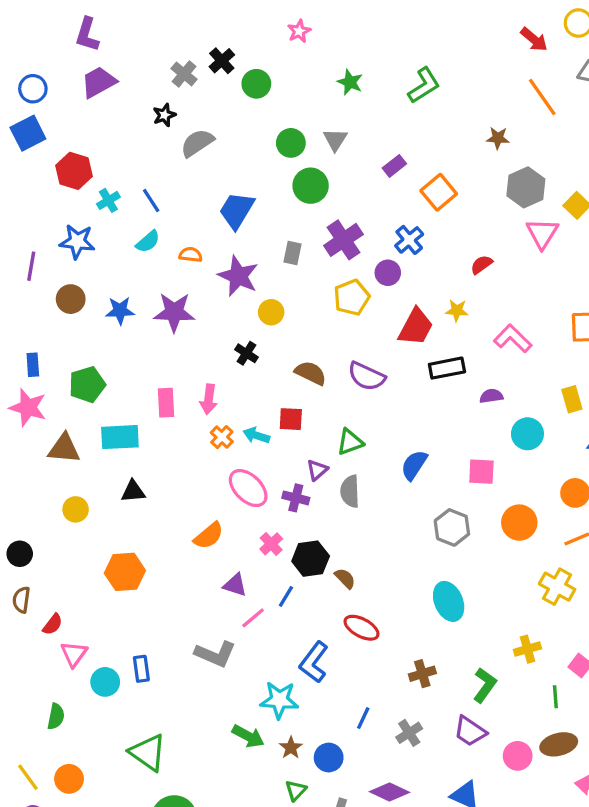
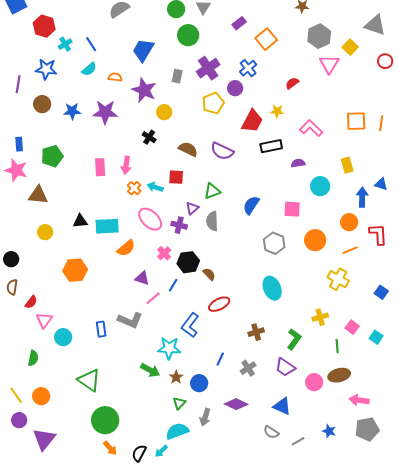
cyan rectangle: (120, 437) -> (107, 226), moved
red ellipse: (362, 628) -> (219, 304), turned -55
blue rectangle: (141, 669) -> (101, 329), moved

